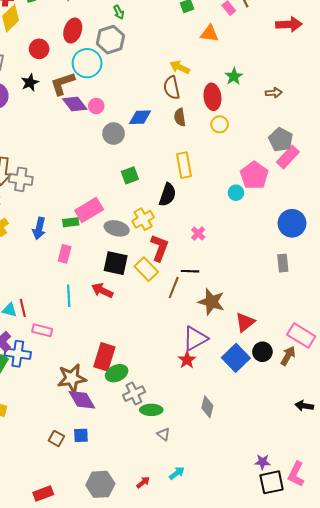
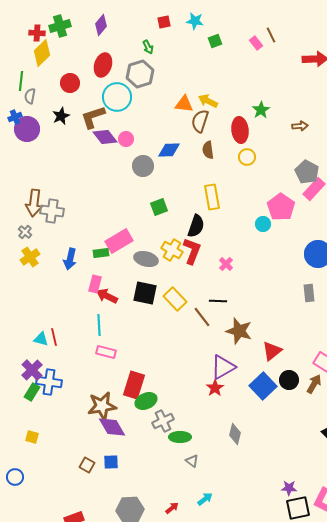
orange triangle: (209, 34) -> (184, 104), moved
brown semicircle: (172, 88) -> (200, 121), turned 30
yellow cross: (143, 219) -> (172, 250), turned -30
red L-shape: (159, 248) -> (192, 251), moved
brown line: (174, 288) -> (202, 317), turned -60
red arrow: (102, 291) -> (107, 296), moved
pink rectangle: (42, 330) -> (106, 352), moved

